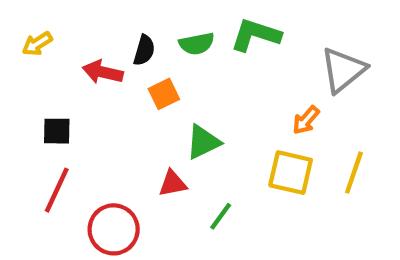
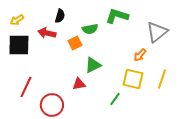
green semicircle: (197, 44) -> (90, 29), moved
black semicircle: (144, 50) -> (60, 16), moved
black square: (57, 131) -> (19, 45), moved, size x1.6
green line: (221, 216) -> (115, 99), moved

